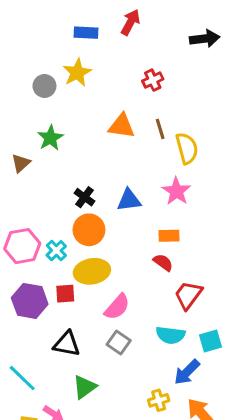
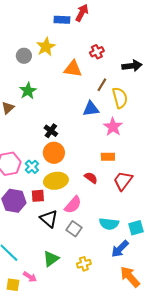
blue rectangle: (86, 33) -> (62, 20), moved
black arrow: (205, 39) -> (132, 66), moved
orange triangle: (122, 126) -> (73, 69), moved
brown line: (160, 129) -> (102, 85), turned 48
blue triangle: (129, 200) -> (91, 109), moved
red semicircle: (163, 262) -> (91, 178), moved
red trapezoid: (188, 295) -> (123, 181), moved
black triangle: (67, 344) -> (49, 219), moved, turned 30
yellow cross: (159, 400) -> (84, 264), moved

